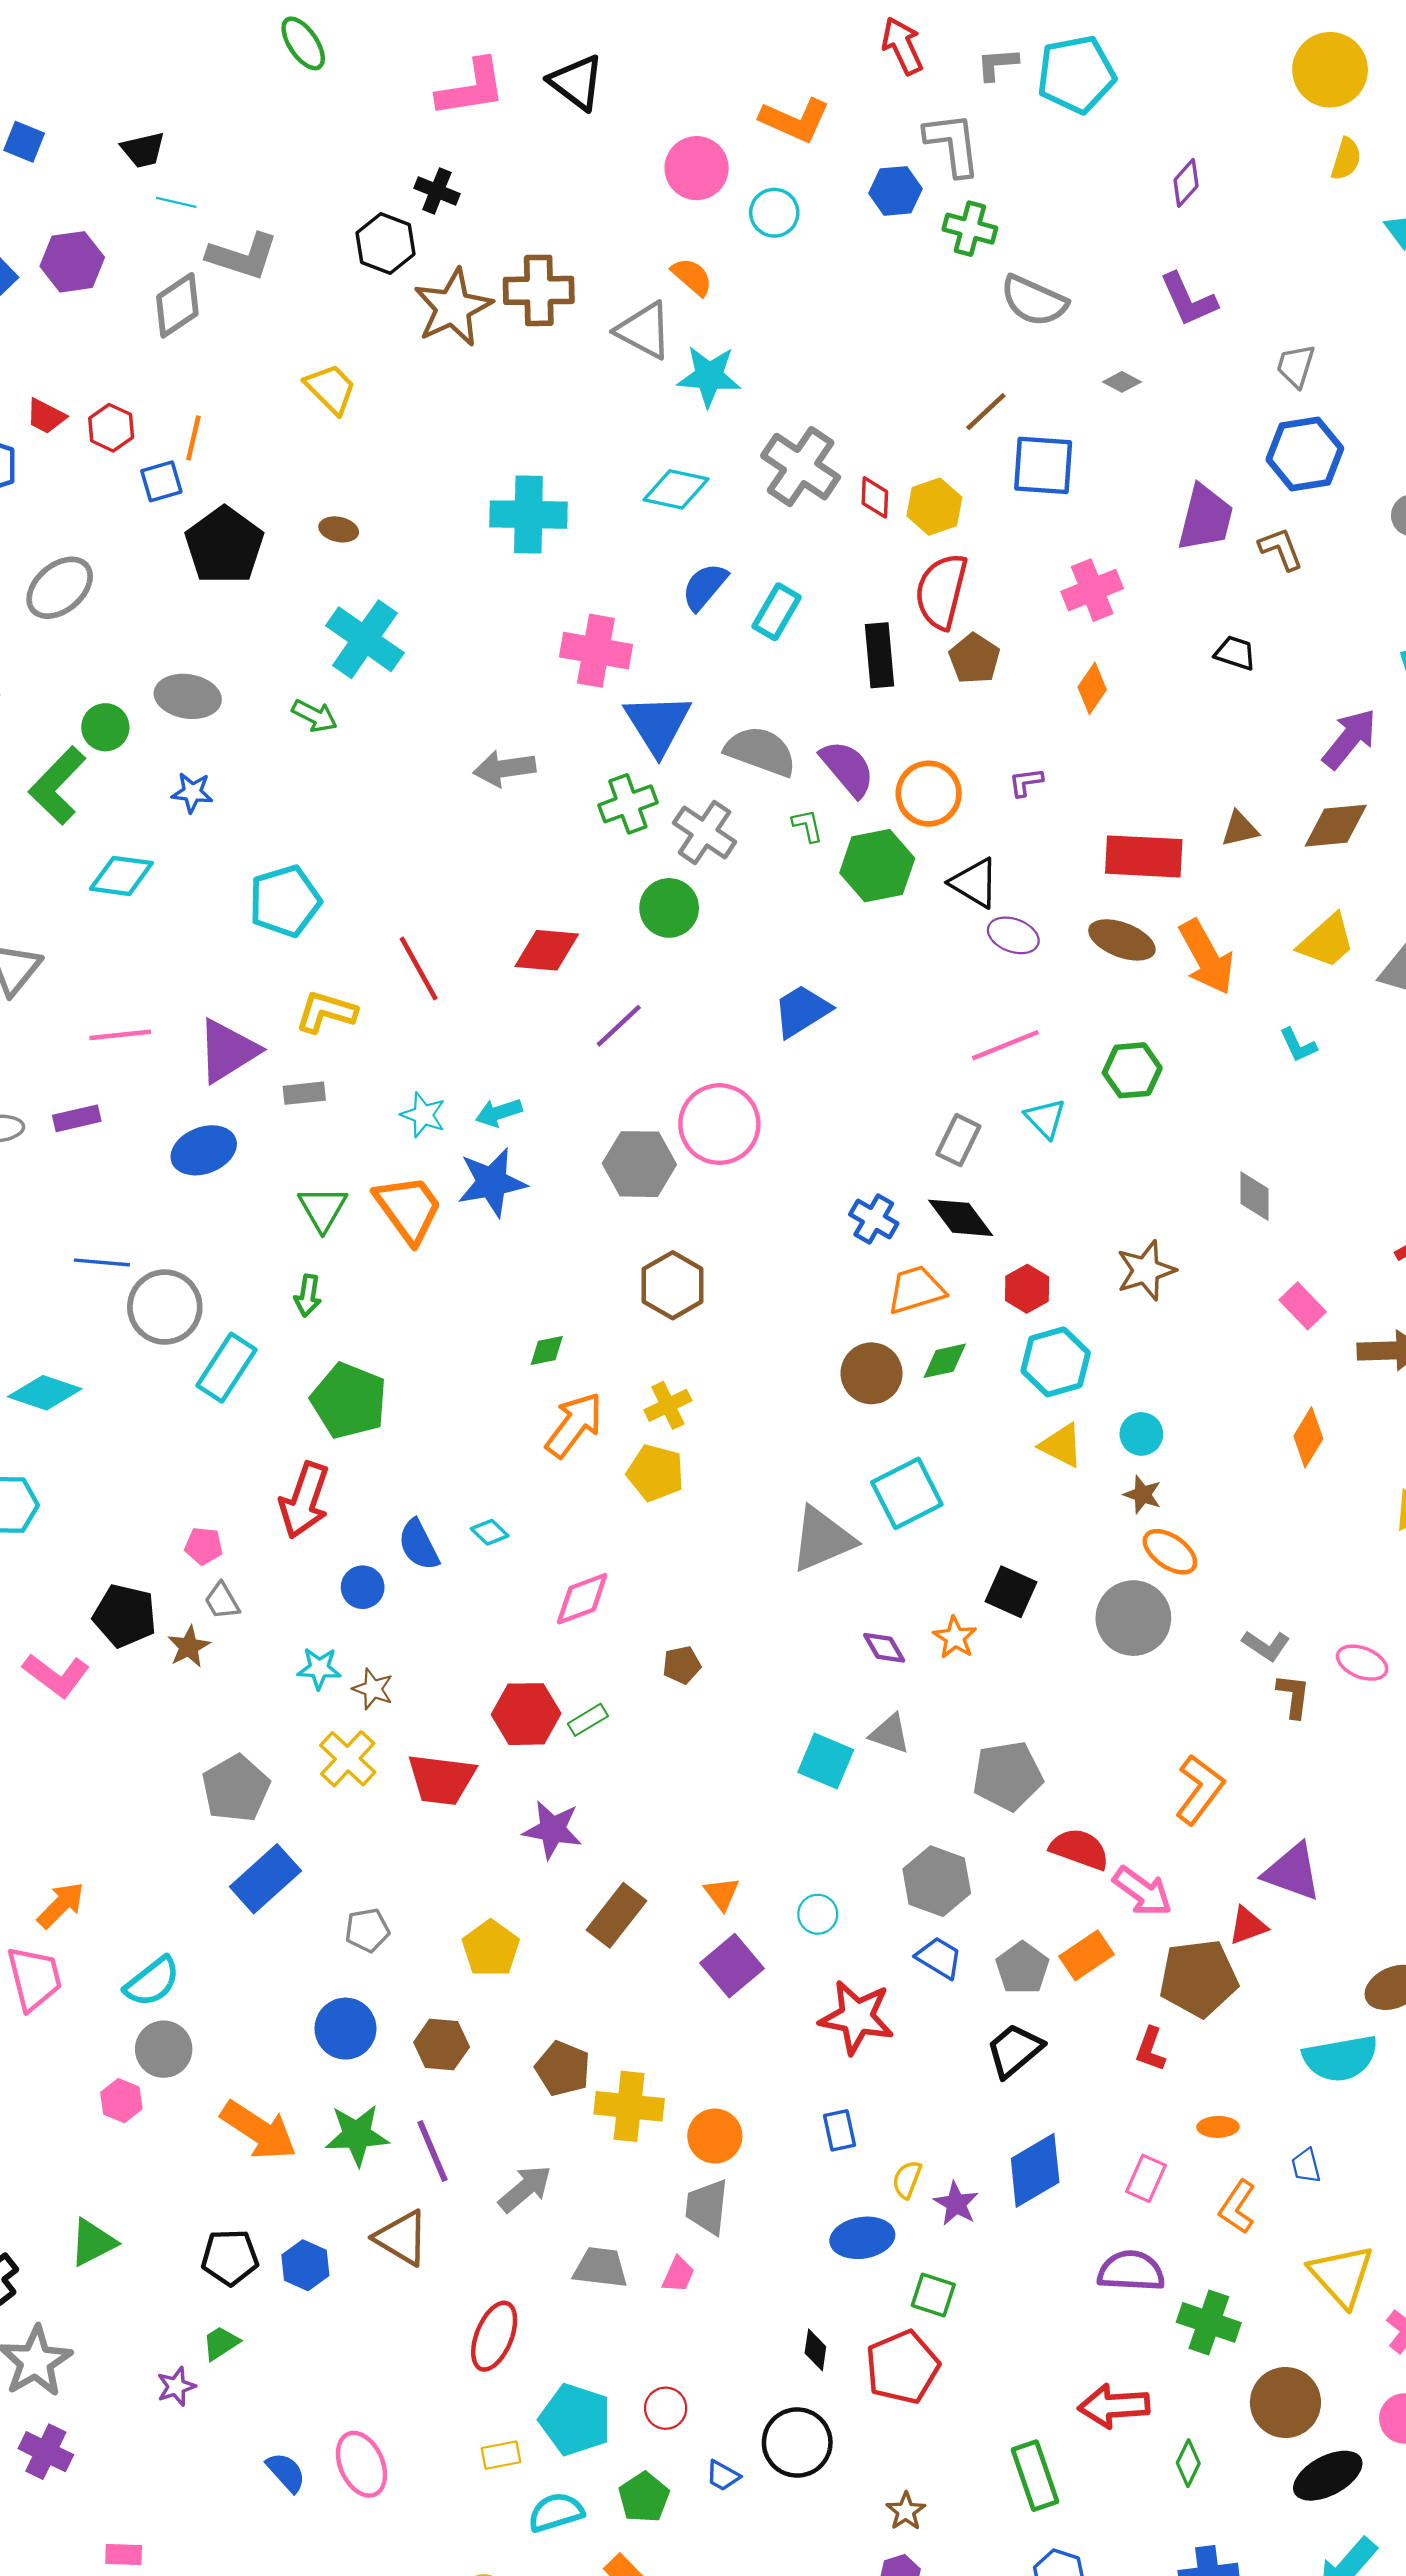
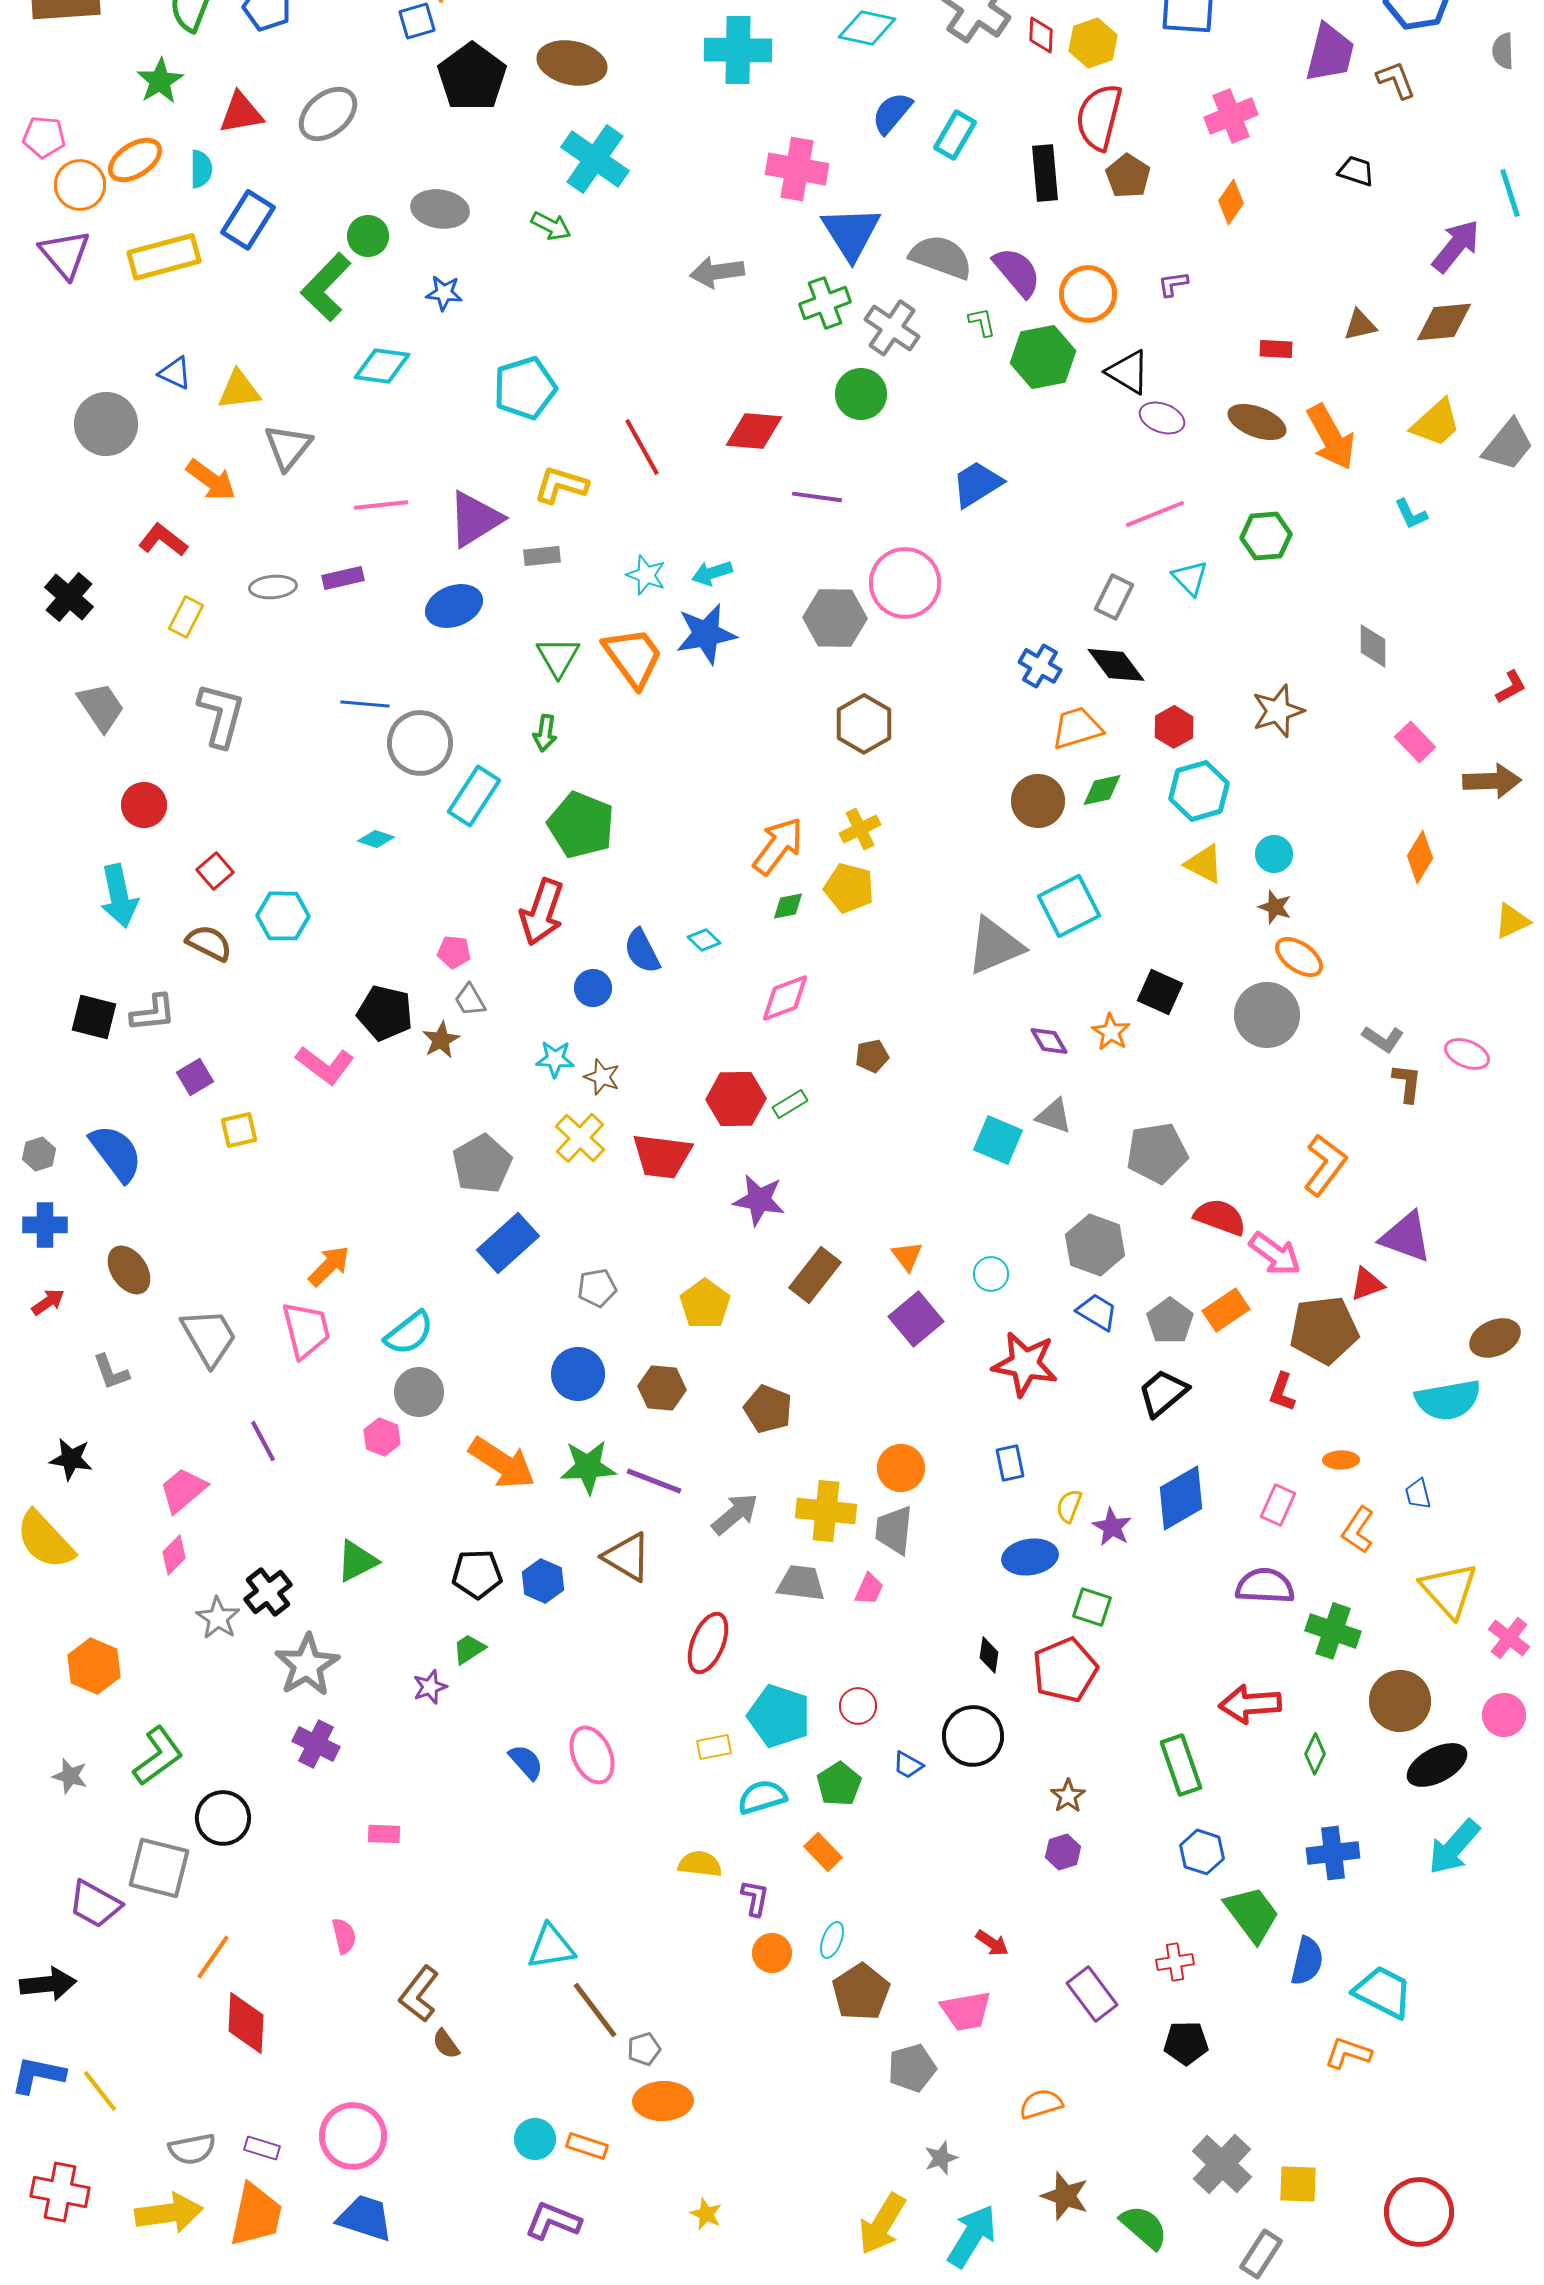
brown ellipse: (339, 529) -> (572, 63), size x2.0
red rectangle: (1144, 856) -> (1276, 349), size x0.5
purple line: (619, 1026) -> (817, 497), turned 51
green diamond: (547, 1350) -> (788, 906), moved
cyan diamond: (45, 1393) -> (376, 839), moved, size x0.6
yellow cross: (629, 2106) -> (826, 1511), moved
purple line: (432, 2151) -> (654, 1481), turned -46

